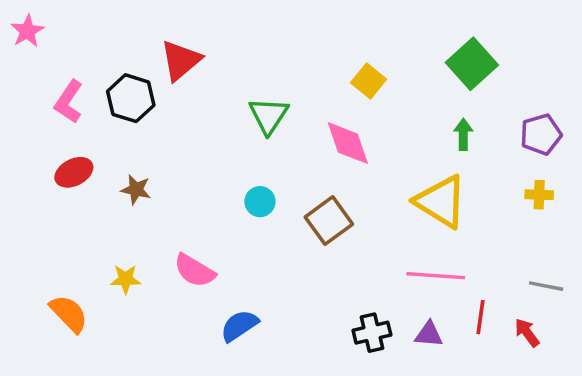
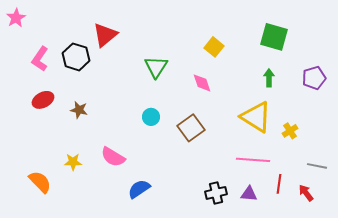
green square: (472, 64) -> (274, 37), turned -32
pink diamond: (348, 143) -> (202, 83), size x0.7
yellow cross: (539, 195) -> (290, 131), moved, turned -35

